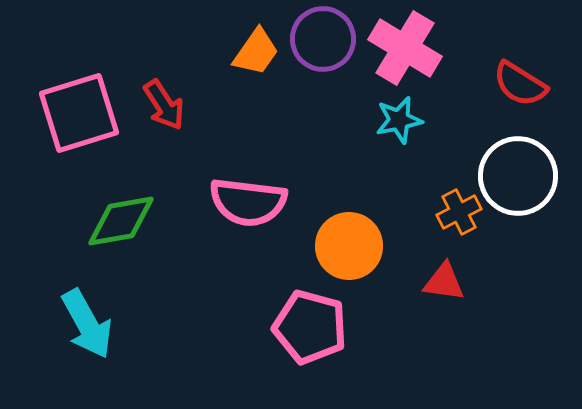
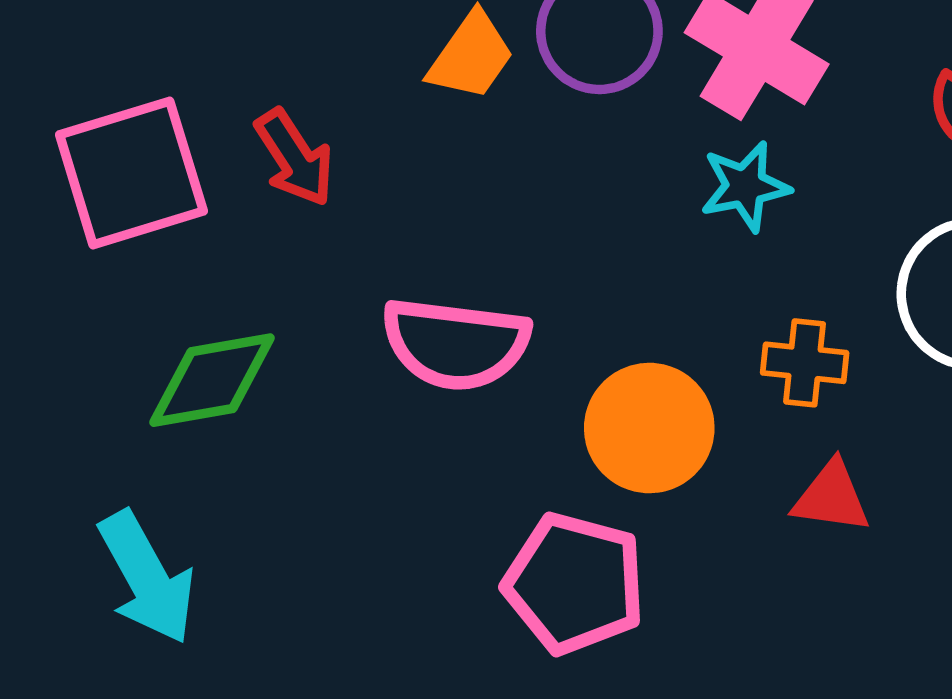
orange cross: (459, 212) -> (805, 363), moved, turned 33

